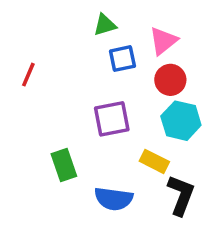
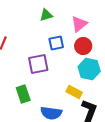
blue square: (122, 59) -> (56, 43), moved
purple square: (112, 119) -> (38, 64), moved

